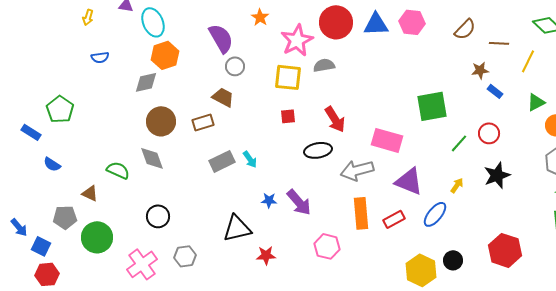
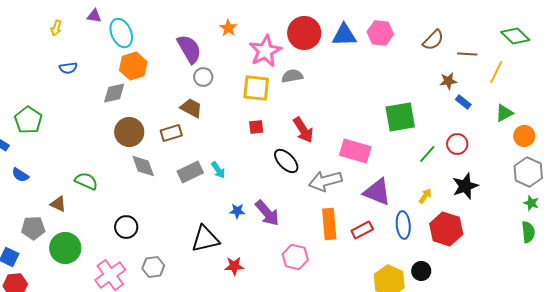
black ellipse: (318, 150) -> (286, 161), turned 56
gray diamond: (152, 158) -> (143, 166), moved
blue ellipse: (435, 214) -> (403, 225), turned -44
red hexagon: (505, 250) -> (446, 229), moved

